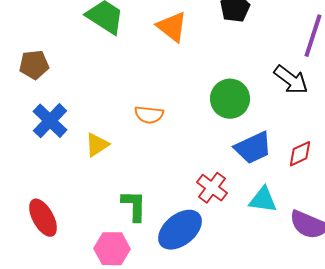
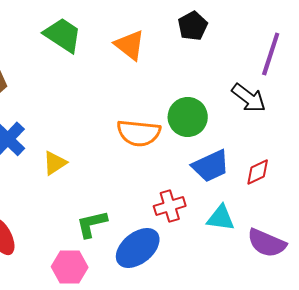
orange semicircle: (149, 115) -> (139, 133), moved, size x1.5
red cross: (212, 188) -> (170, 206), turned 36
green L-shape: (134, 206) -> (92, 224), turned -104

